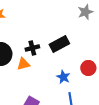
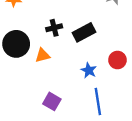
black cross: (32, 48) -> (54, 28), moved

